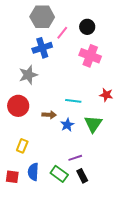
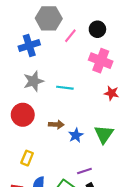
blue cross: (42, 48) -> (29, 45), moved
red star: (106, 95) -> (112, 93), moved
cyan line: (73, 101) -> (65, 88), moved

